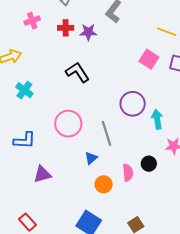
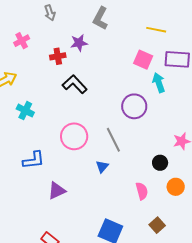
red cross: (66, 28) -> (58, 56), moved
cyan arrow: (157, 119) -> (159, 83), moved
pink semicircle: (128, 173) -> (142, 191), moved
orange circle: (104, 184) -> (176, 187), moved

